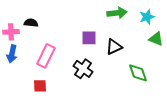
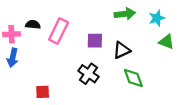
pink rectangle: (46, 56) -> (59, 31), moved
green diamond: (138, 73) -> (133, 78), moved

